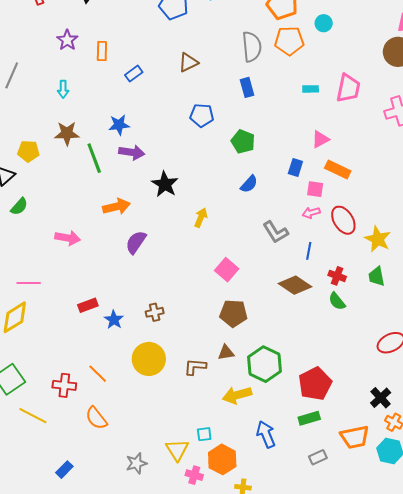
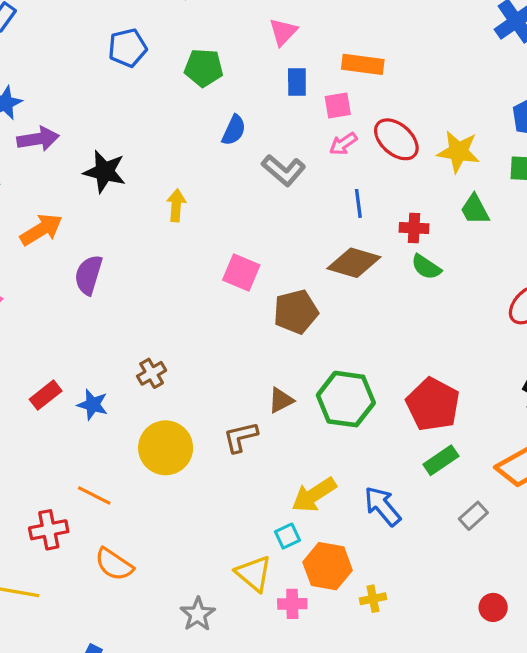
pink triangle: (320, 139) -> (283, 32), moved
gray L-shape: (275, 232) -> (284, 170), moved
brown pentagon: (233, 313) -> (296, 312), moved
yellow arrow: (237, 395) -> (314, 495), moved

